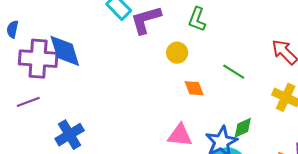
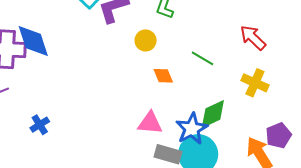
green diamond: (243, 128) -> (213, 114), size x1.4
blue cross: (70, 135) -> (40, 125), size x0.7

